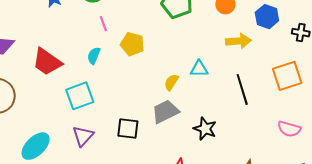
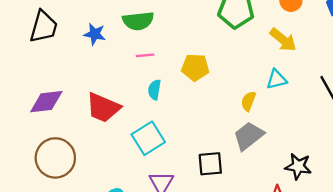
pink line: (103, 24) -> (145, 55), moved, turned -63
yellow arrow: (238, 41) -> (283, 40), moved, turned 55
black star: (205, 129) -> (298, 166), moved

